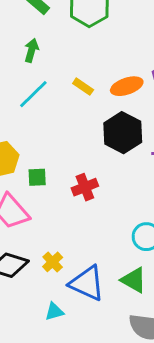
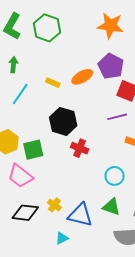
black hexagon: (123, 133) -> (63, 121), moved
green square: (37, 177) -> (33, 150), size x1.5
red cross: (85, 187) -> (80, 148), moved, turned -36

